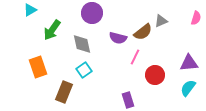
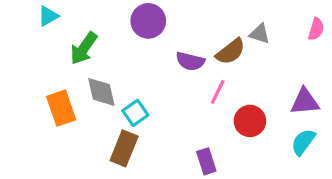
gray triangle: (161, 21) -> (260, 34), turned 40
gray diamond: (82, 44) -> (101, 92), moved
brown rectangle: (64, 92) -> (124, 148), moved

